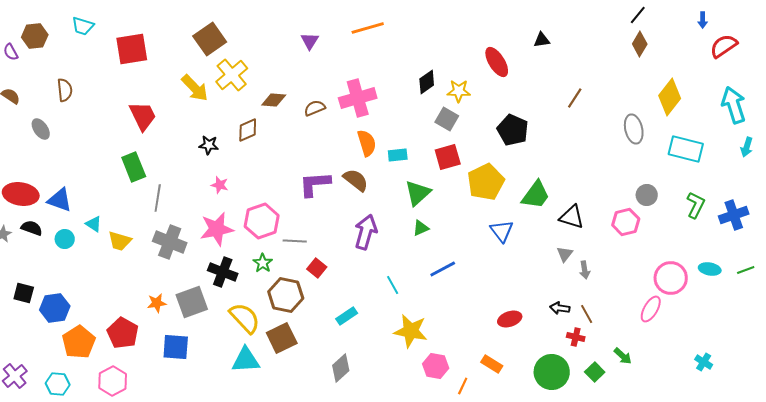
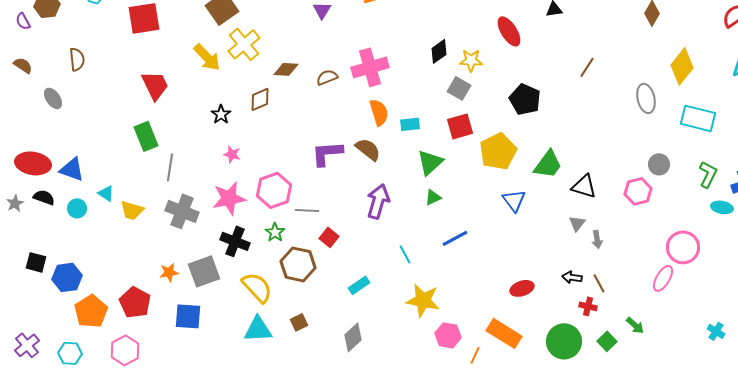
black star: (209, 145) -> (221, 114), turned 30
cyan ellipse: (710, 269) -> (722, 207), moved
brown square: (282, 338) -> (299, 322), moved, size x0.6
orange rectangle: (492, 364) -> (504, 333), size x1.6

